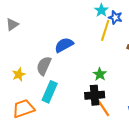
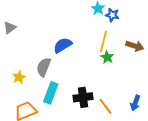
yellow line: (105, 30) -> (103, 41), moved
green star: (100, 74) -> (107, 57), moved
black cross: (95, 95) -> (83, 97), moved

